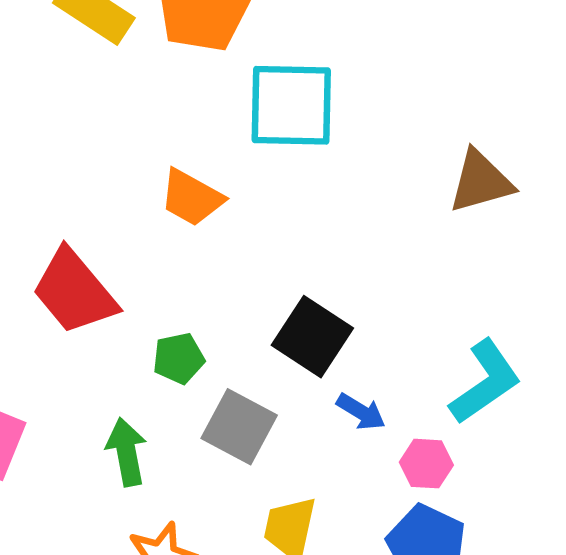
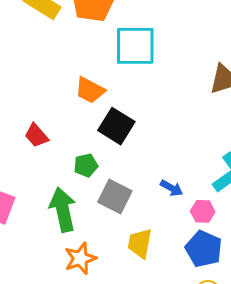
red trapezoid: (74, 292) -> (36, 135), size x0.6
black square: (312, 337) -> (116, 126), moved
green arrow: (127, 452) -> (63, 210), size x1.4

